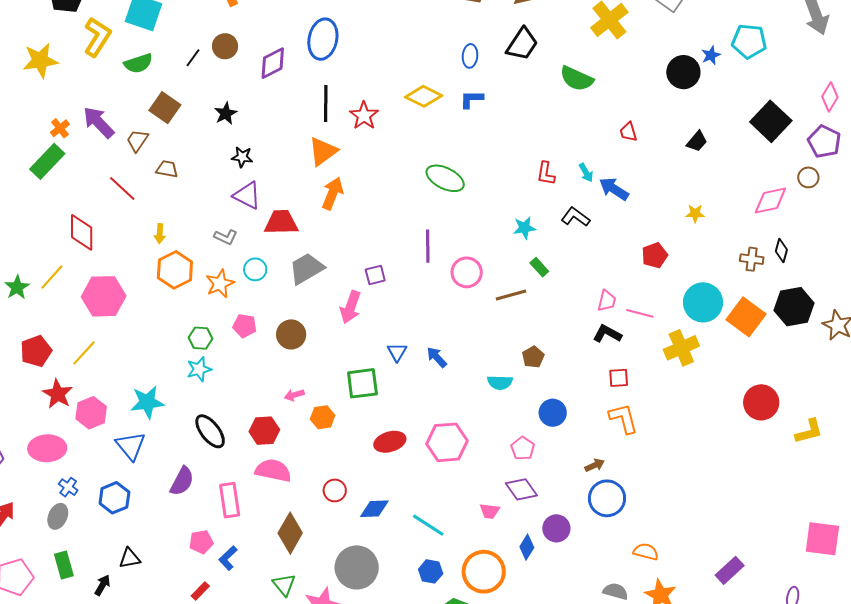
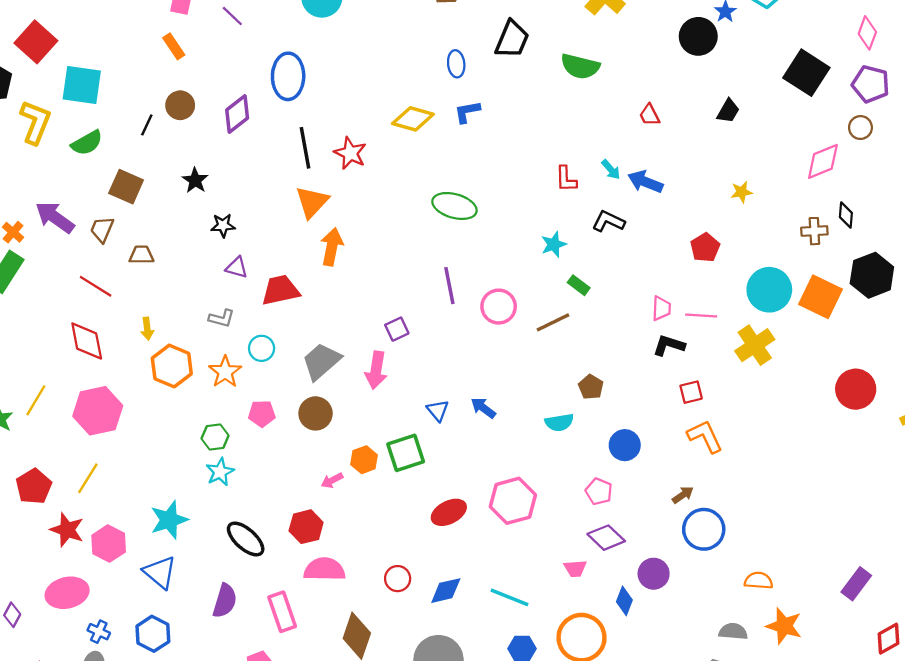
purple triangle: (247, 196) -> (237, 267), size x0.7
red diamond: (82, 232) -> (87, 341), moved
gray trapezoid: (306, 268) -> (321, 361), moved
orange hexagon: (323, 417) -> (364, 460), moved

